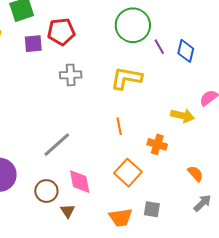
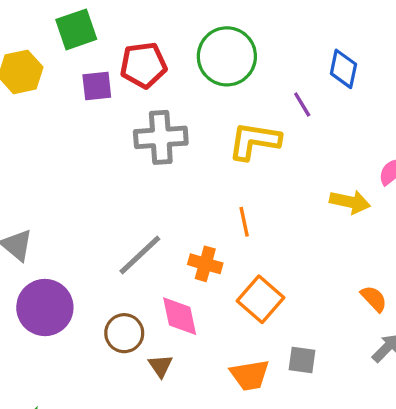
green circle: (133, 25) -> (227, 56), moved
purple line: (159, 47) -> (302, 105), moved
blue diamond: (186, 51) -> (343, 69), moved
gray cross: (71, 75) -> (161, 137), size x1.4
orange cross: (157, 144) -> (205, 264), moved

